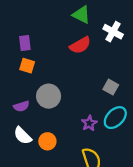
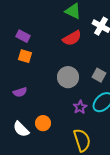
purple rectangle: (25, 43) -> (23, 36), turned -56
gray circle: (49, 96) -> (68, 77), moved
white semicircle: (23, 136) -> (21, 129), moved

